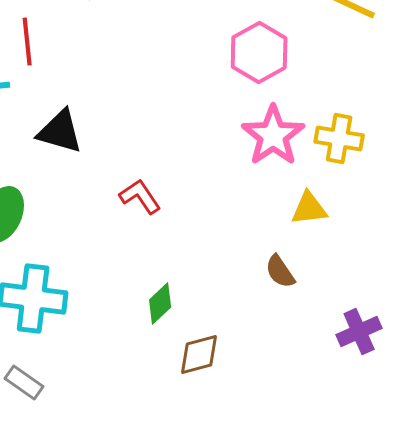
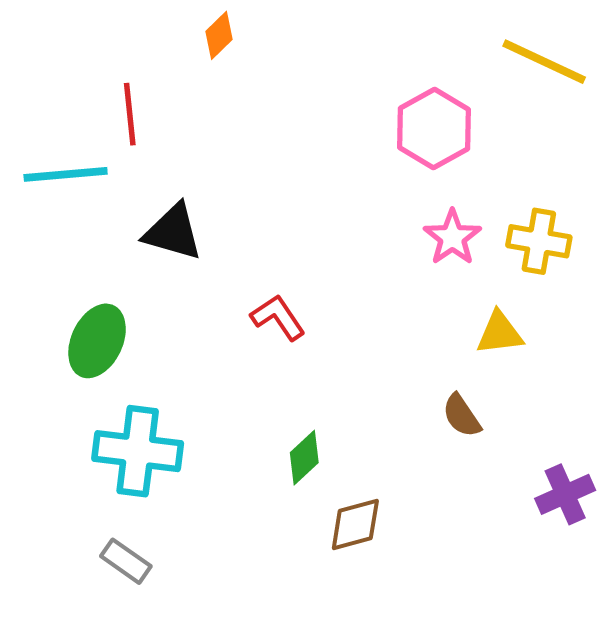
pink star: (273, 136) -> (452, 237), size x0.7

